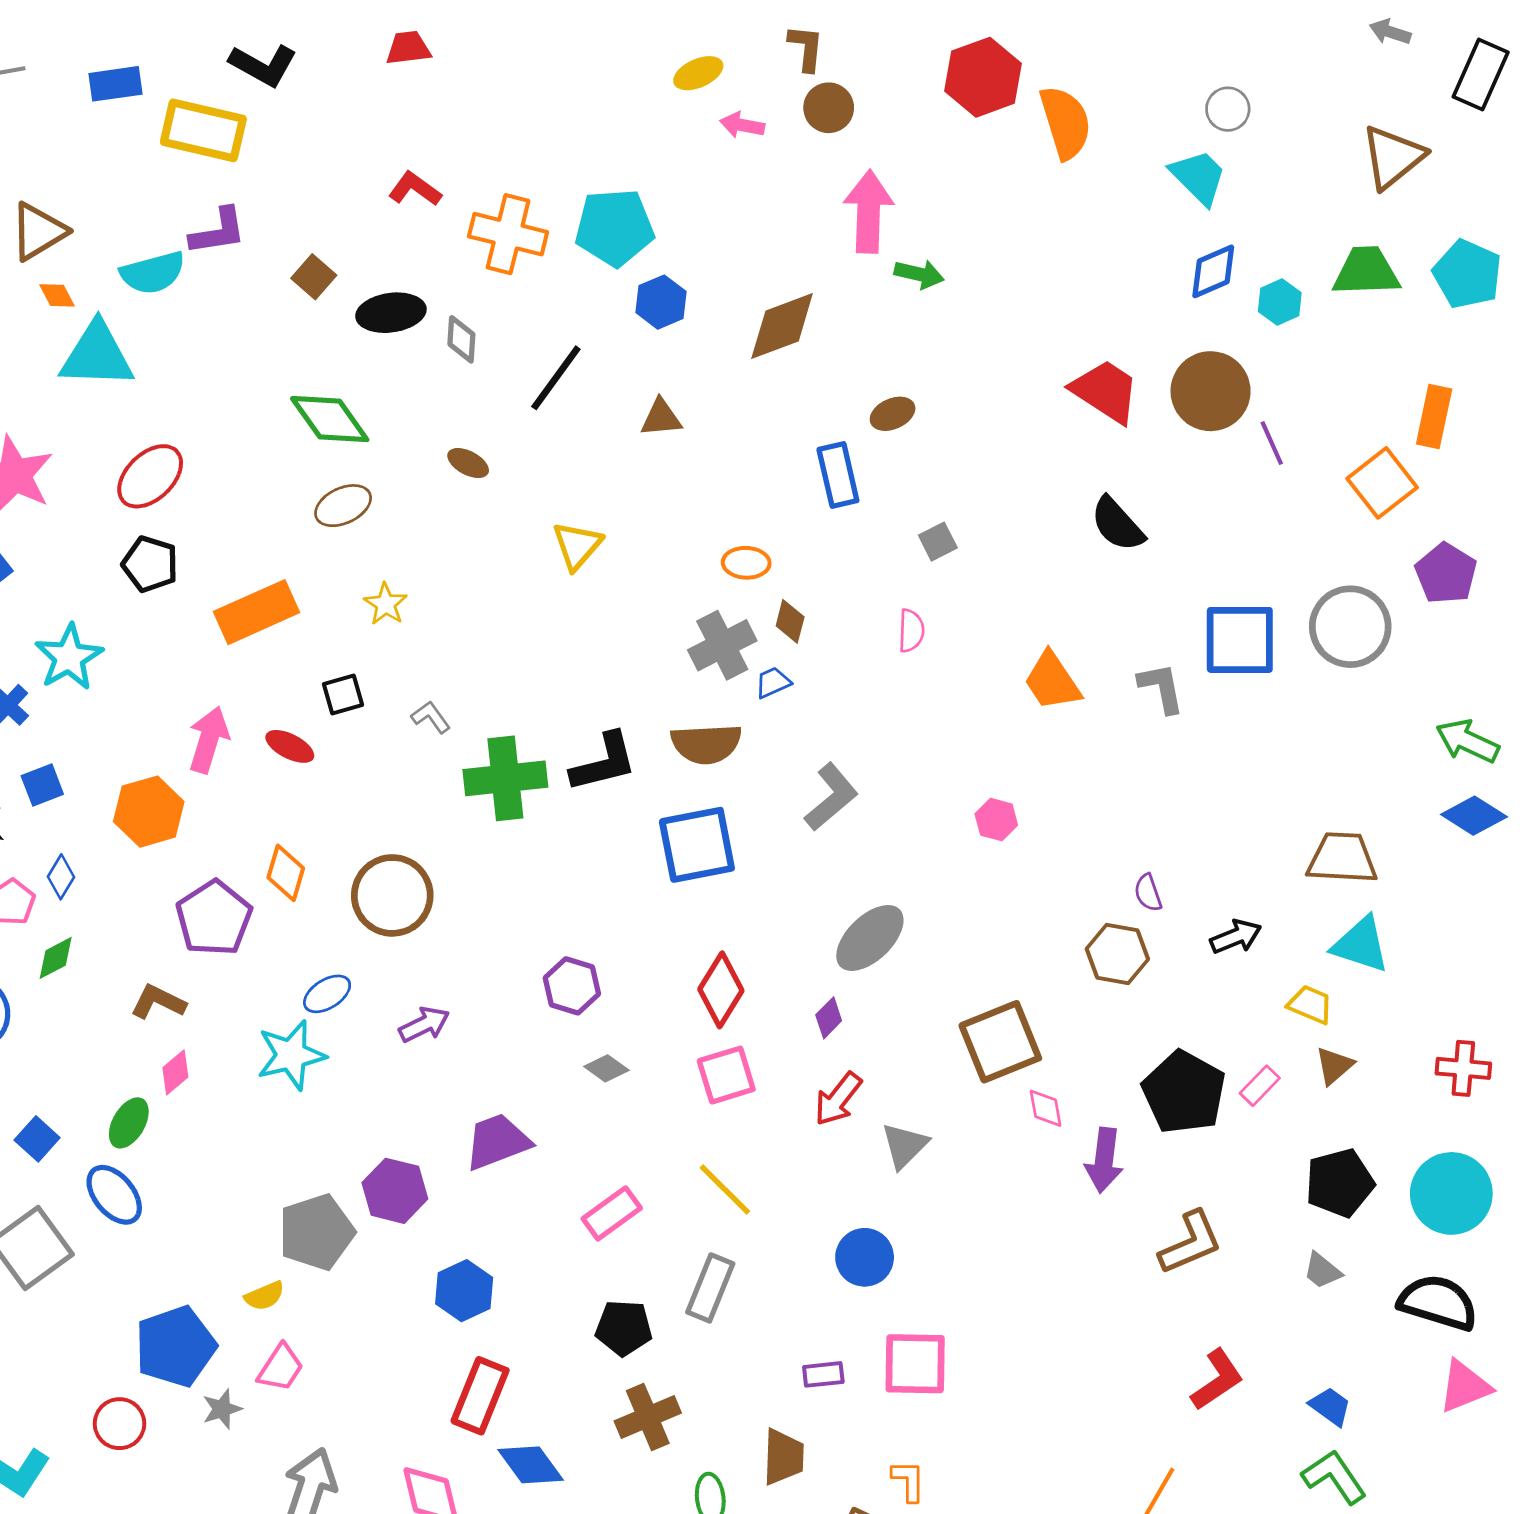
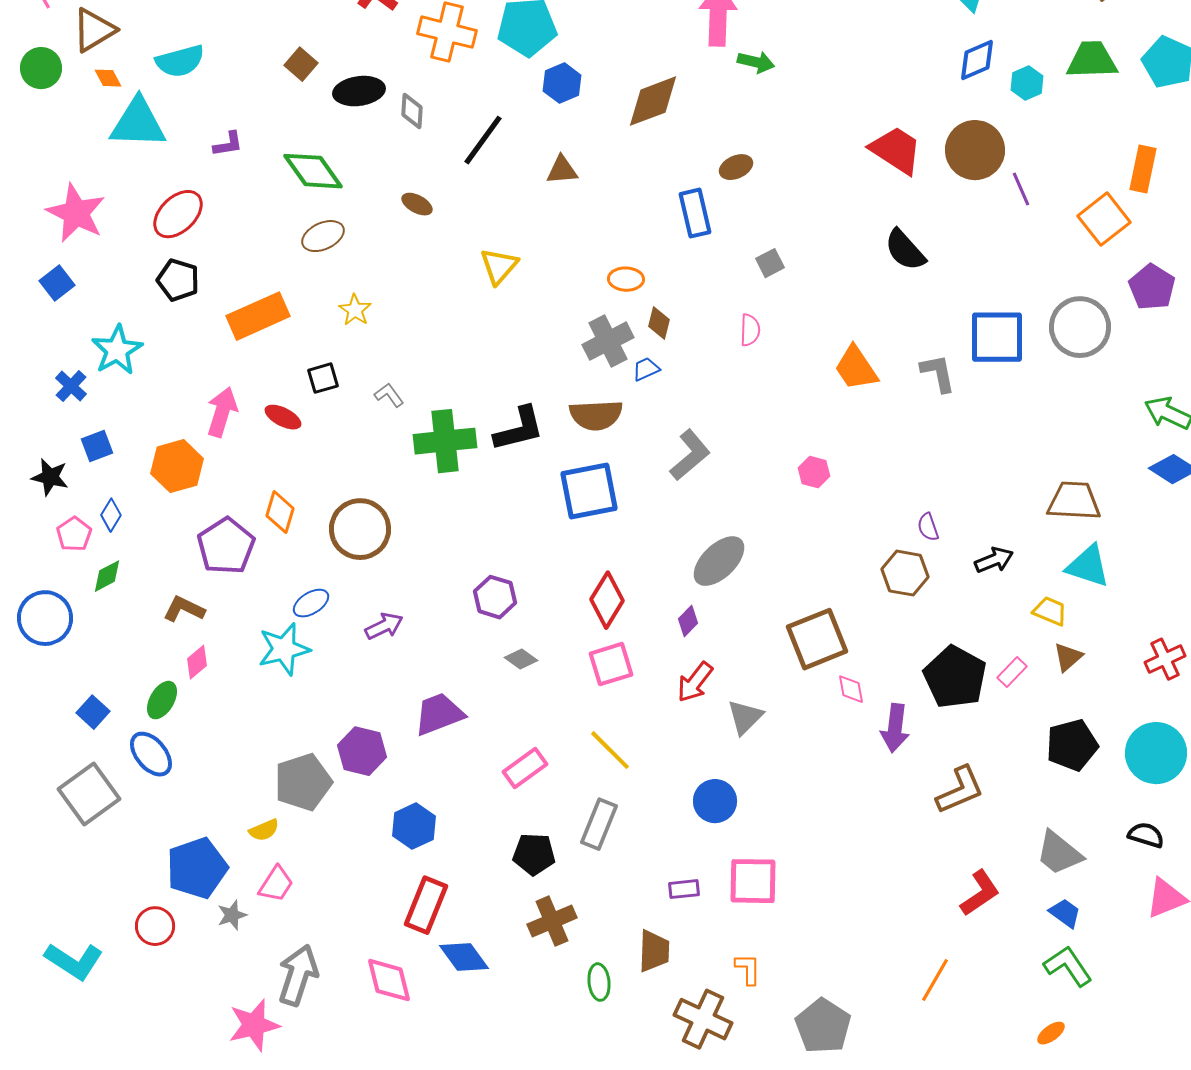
purple L-shape: (218, 232) -> (228, 144), moved, size x0.7
red cross: (1463, 1068) -> (1165, 659), turned -30
gray trapezoid: (1322, 1271) -> (1059, 853), moved, size x1.6
black semicircle: (1438, 1303) -> (1146, 835), size x0.6

